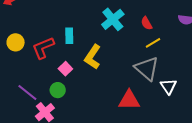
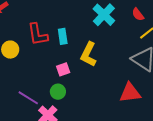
red L-shape: (43, 48) -> (38, 34), moved, turned -70
pink square: (65, 69) -> (63, 69), turned 32

